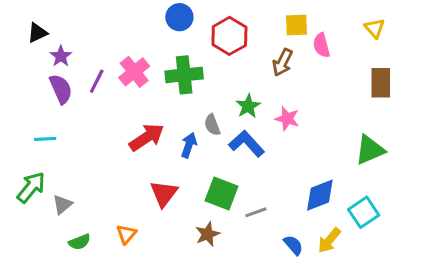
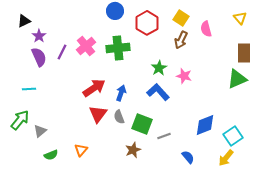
yellow square: (297, 25) -> (181, 18), moved, turned 35
gray semicircle: (212, 125) -> (119, 117), moved
green triangle: (370, 150) -> (237, 79), moved
red triangle: (164, 194) -> (98, 114), moved
yellow arrow: (329, 240) -> (226, 158), moved

